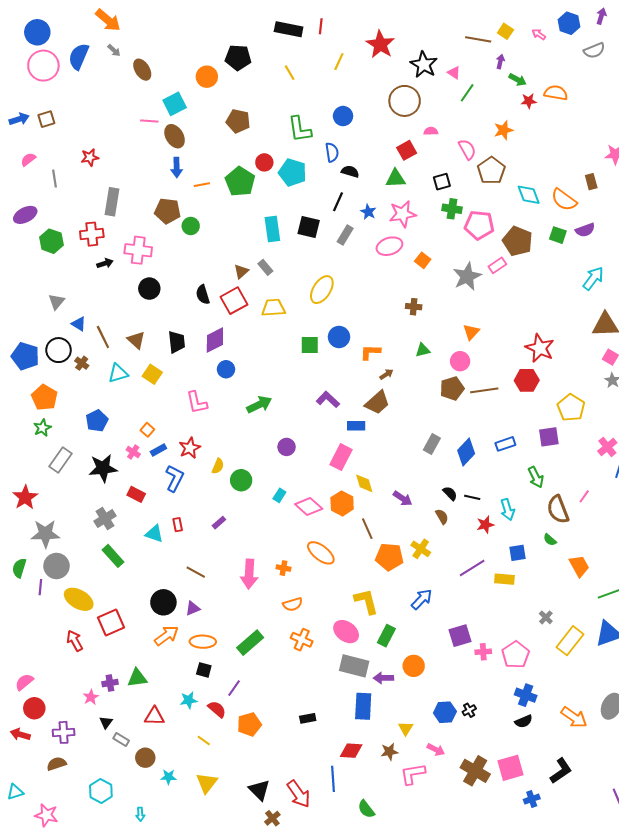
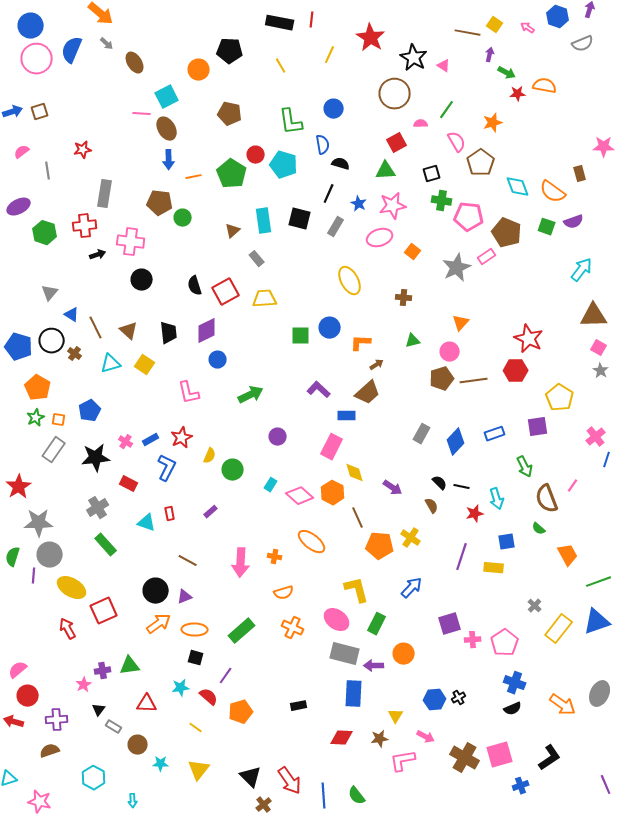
green line: (467, 93) -> (447, 110), moved
brown triangle: (241, 271) -> (233, 231), moved
yellow ellipse: (322, 290) -> (350, 281), moved, turned -60
orange square: (147, 430) -> (59, 420), moved, turned -32
purple line: (472, 568) -> (462, 557), turned -40
blue line: (333, 779) -> (324, 796), moved

